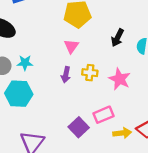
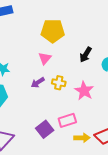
purple arrow: (66, 75) -> (38, 83), turned 40

